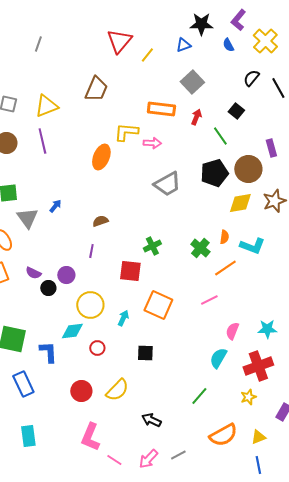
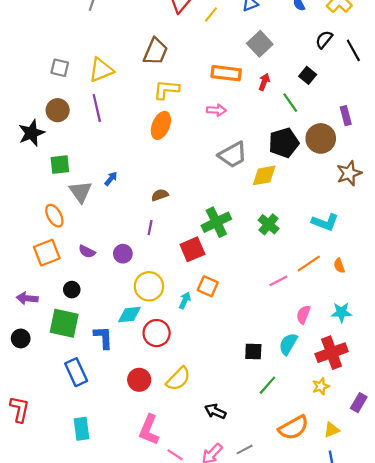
yellow L-shape: (126, 132) -> (166, 90), moved
yellow diamond: (240, 203) -> (264, 175), moved
orange semicircle: (224, 237) -> (339, 266), moved, turned 152
green cross: (152, 246) -> (216, 222), size x1.5
orange line: (225, 268) -> (309, 263), moved
red square: (130, 271) -> (192, 249), turned -30
black circle: (48, 288) -> (72, 290), moved
orange square: (158, 305) -> (208, 286), moved, size x0.7
red circle: (97, 348) -> (157, 333), size x1.6
black square: (145, 353) -> (253, 352), moved

